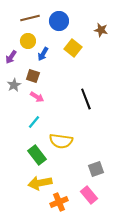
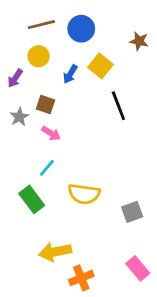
blue arrow: (43, 54) -> (70, 74), moved
black line: (86, 99) -> (118, 106), moved
green rectangle: (37, 155) -> (32, 199), moved
gray square: (96, 169) -> (132, 212), moved
pink rectangle: (89, 195) -> (138, 268), moved

